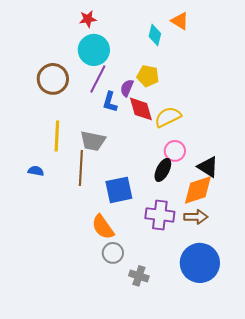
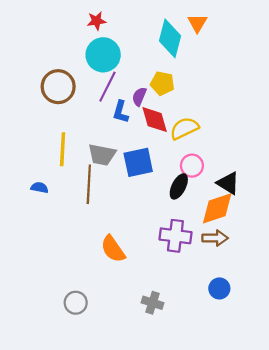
orange triangle: (180, 21) -> (197, 23), turned 30
cyan diamond: (155, 35) -> (170, 38), size x1.6
blue square: (119, 190) -> (138, 162), moved
gray circle: (113, 253) -> (76, 303), moved
blue circle: (200, 263) -> (219, 288), size x0.5

